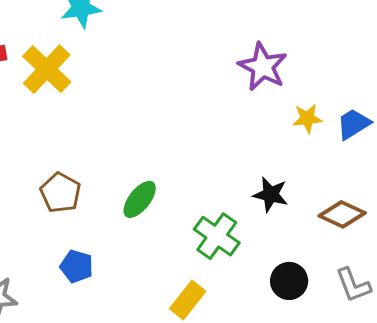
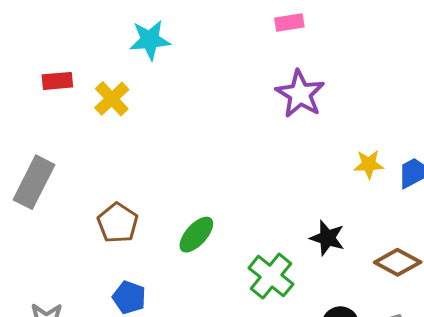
purple star: (263, 67) -> (300, 94), moved
yellow cross: (47, 69) -> (112, 99), size x0.7

